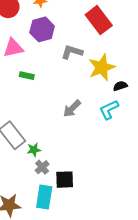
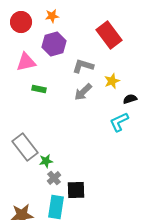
yellow star: (102, 67) -> (112, 81), size x0.6
gray arrow: (72, 109) -> (83, 92), moved

